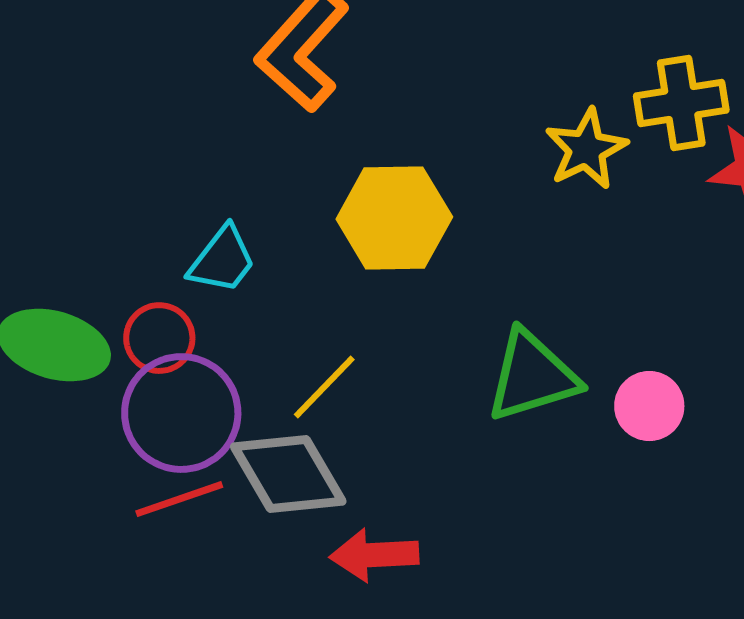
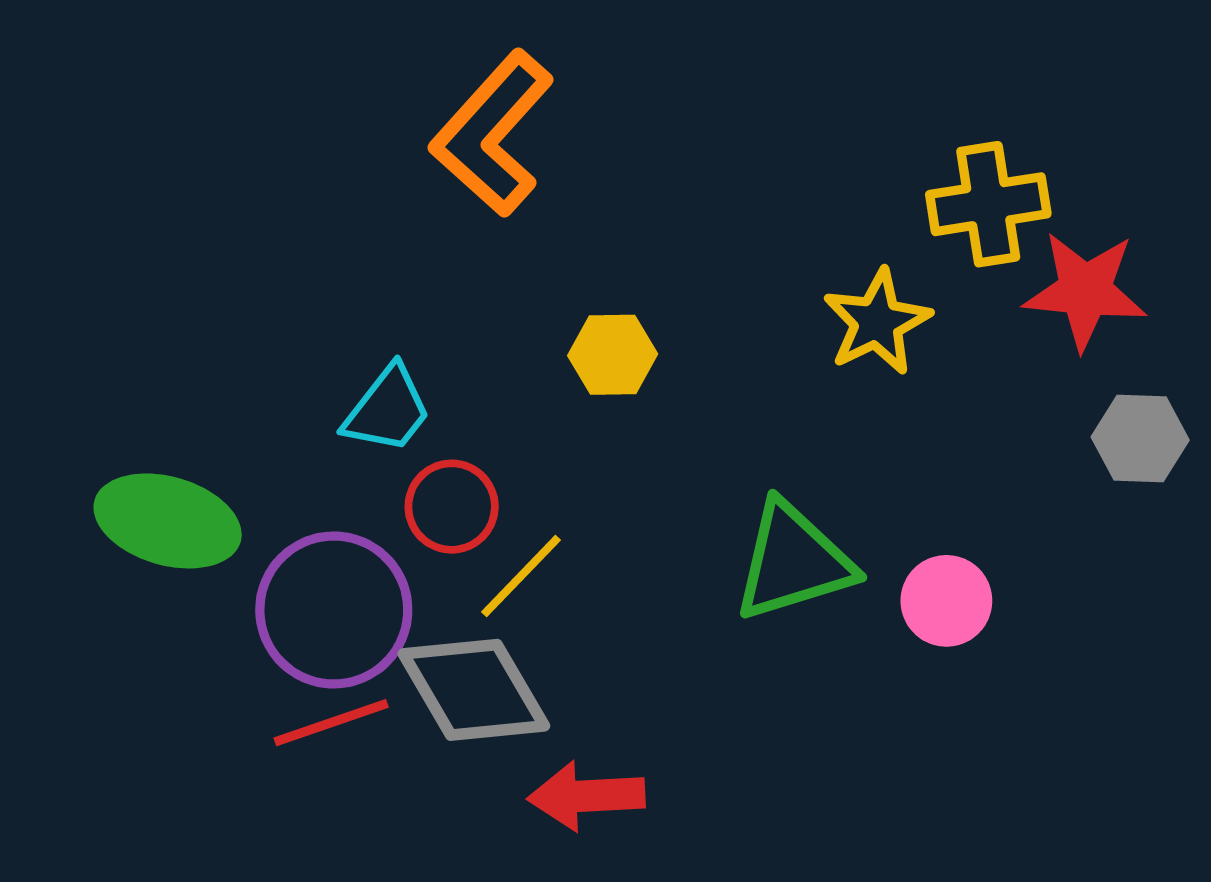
yellow star: (586, 149) -> (877, 322), moved
yellow hexagon: (394, 218) -> (613, 355), size x0.6
red circle: (159, 338) -> (452, 507), moved

